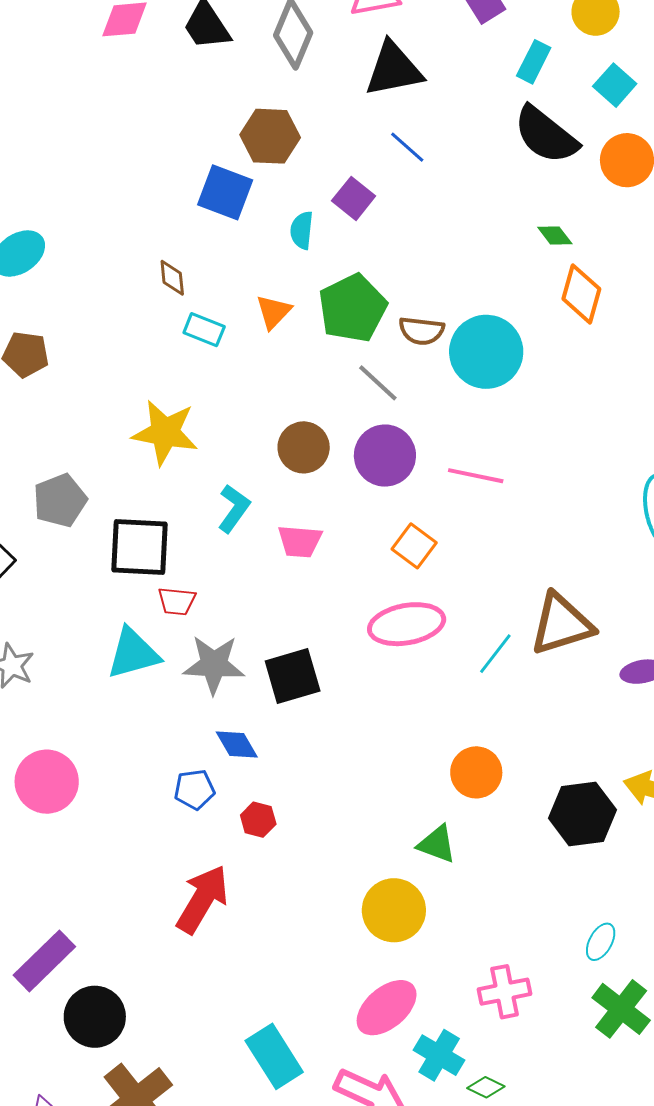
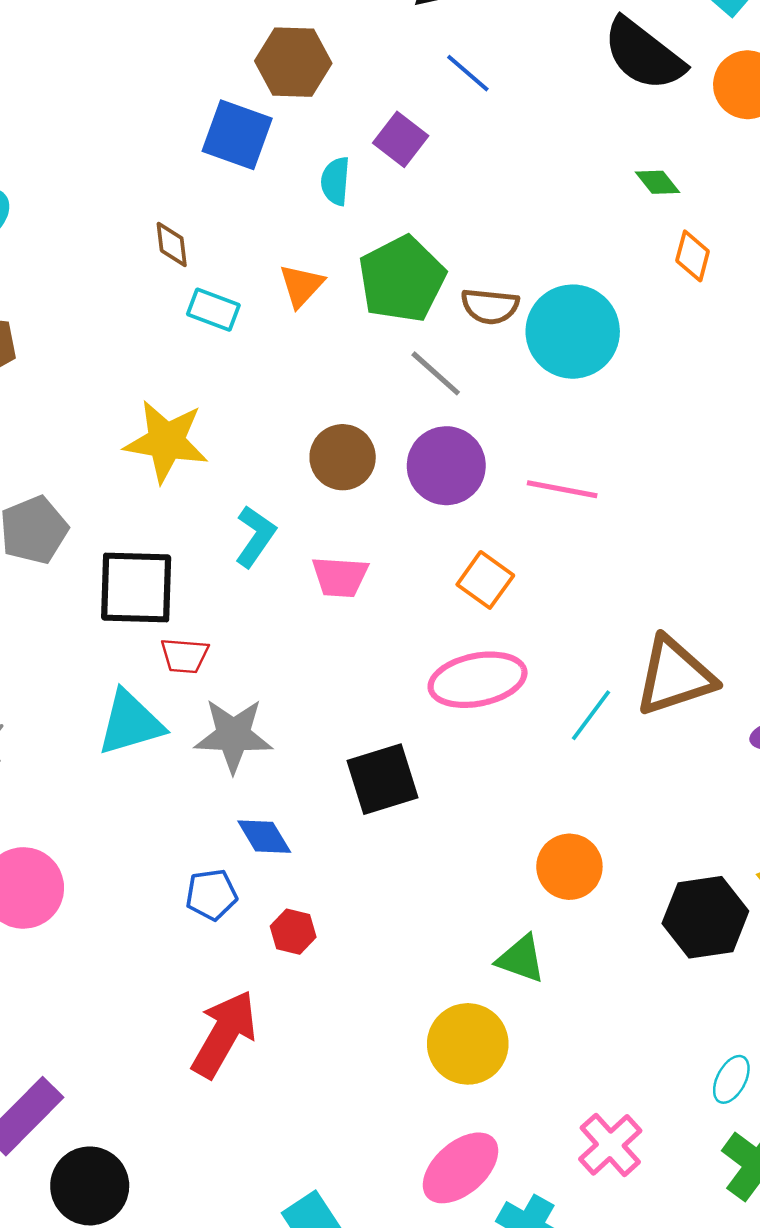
orange diamond: (581, 294) -> (693, 256), size x0.7
black square: (293, 676) -> (383, 779), moved
pink cross: (504, 992) -> (610, 1145), turned -30

